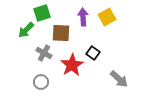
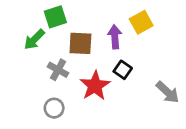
purple arrow: (83, 17) -> (115, 37), moved
gray arrow: (119, 79) -> (168, 92), moved

